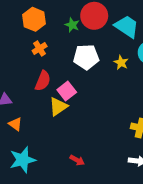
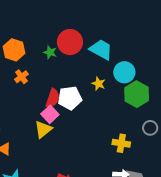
white pentagon: (86, 57) -> (70, 98), moved
red semicircle: (43, 81) -> (53, 98), moved

